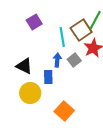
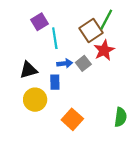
cyan line: (62, 37) -> (55, 38), moved
blue arrow: (57, 60) -> (65, 63), turned 80
black triangle: (24, 66) -> (29, 70), turned -42

